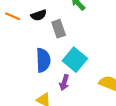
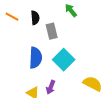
black semicircle: (39, 15) -> (35, 18), turned -80
purple arrow: (64, 83) -> (51, 87), moved

